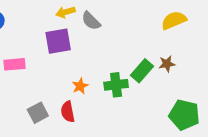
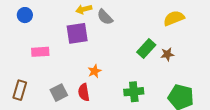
green rectangle: (142, 71) -> (146, 49), moved
green cross: (116, 85) -> (134, 92), moved

